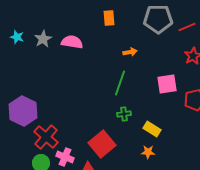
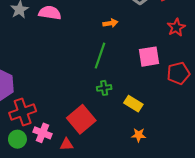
red cross: (46, 137) -> (23, 112), turned 30
orange star: (148, 152) -> (139, 135), moved

